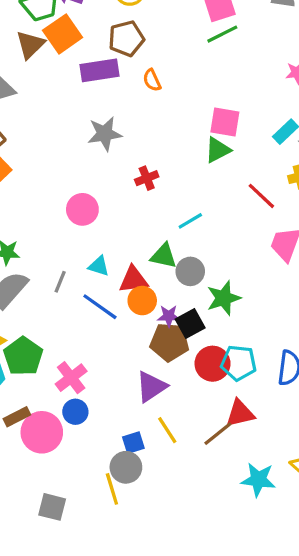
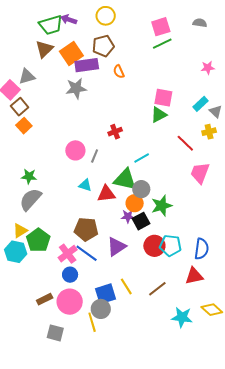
orange square: (63, 34) -> (71, 54), moved
gray star: (105, 134) -> (76, 88), moved
green triangle: (164, 256) -> (125, 179), size x1.4
gray line: (60, 282) -> (95, 156), moved
orange circle: (142, 301) -> (135, 203), moved
blue line: (100, 307) -> (87, 253), moved
brown pentagon: (169, 342) -> (86, 229), moved
purple triangle: (151, 387) -> (116, 247), moved
red triangle: (240, 413) -> (194, 276), moved
brown rectangle: (17, 417) -> (45, 299), moved
pink circle: (42, 432) -> (70, 302), moved
blue square: (133, 443) -> (105, 294), size x1.5

